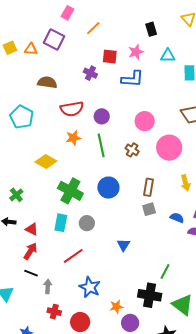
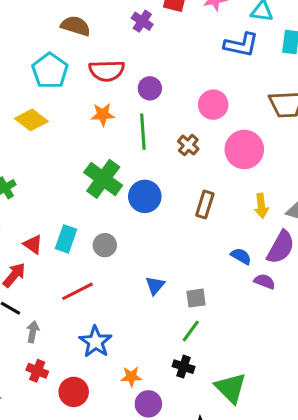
blue L-shape: (132, 79) -> (241, 45), moved
cyan pentagon: (22, 117) -> (50, 71), moved
yellow diamond: (46, 161) -> (31, 120), moved
green cross: (70, 191) -> (103, 179), moved
gray square: (149, 209) -> (196, 298), moved
red triangle: (32, 229) -> (33, 244), moved
green line: (165, 272) -> (191, 331), moved
black cross: (150, 295) -> (183, 367), size x0.6

